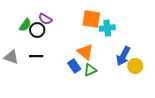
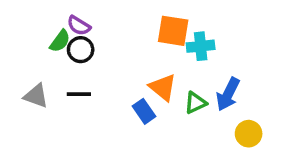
purple semicircle: (45, 19) -> (79, 26), moved
yellow circle: (135, 66) -> (249, 134), moved
green triangle: (90, 70) -> (195, 103), moved

